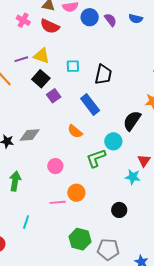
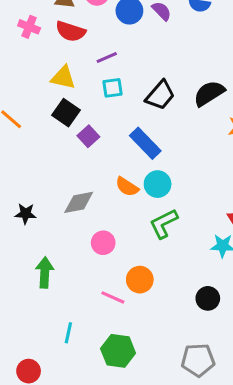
purple line: (21, 59) -> (107, 57), moved
black trapezoid: (103, 74) -> (160, 95), turned 35
black semicircle: (132, 121) -> (209, 93), moved, turned 30
gray diamond: (30, 135) -> (79, 202), moved
cyan circle: (113, 141) -> (158, 184), moved
pink line: (58, 202) -> (113, 297), turned 35
green hexagon: (80, 239) -> (118, 351), moved

